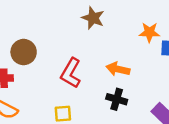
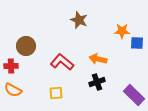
red L-shape: (71, 73) -> (62, 62), turned 100
black cross: (117, 99) -> (97, 82), turned -35

